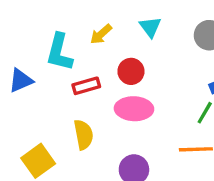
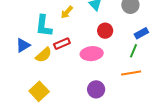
red circle: (131, 71) -> (105, 31), moved
yellow semicircle: (84, 135) -> (44, 55), moved, turned 66

